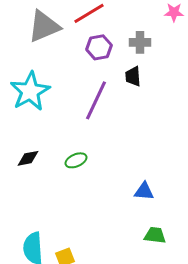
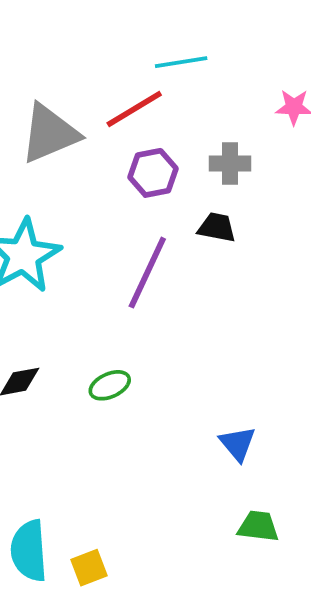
black trapezoid: (133, 76) -> (217, 227), turned 105
blue triangle: (144, 191) -> (238, 444), turned 45

